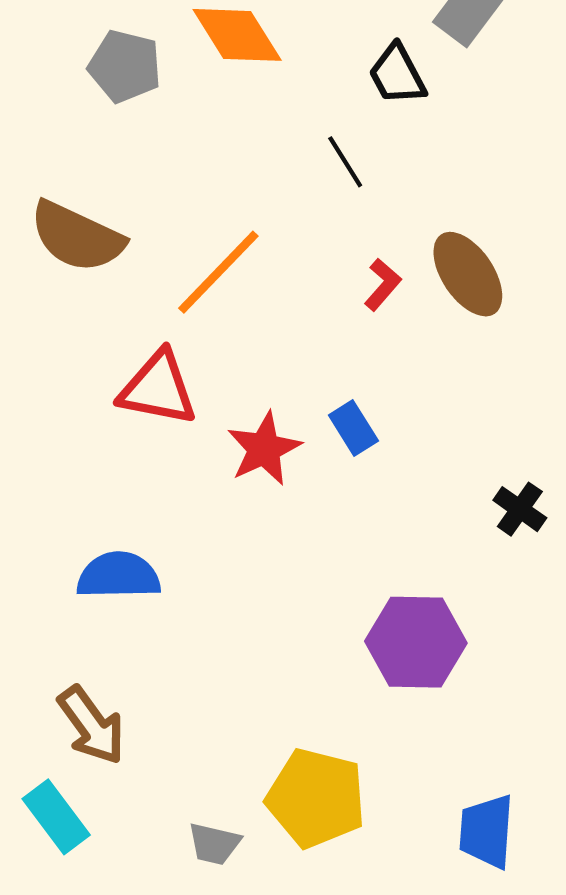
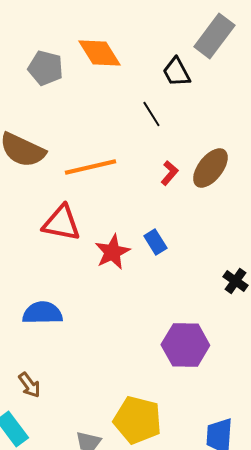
orange line: (218, 272) -> (90, 167), turned 33
brown ellipse: (468, 274) -> (210, 168), turned 72
brown arrow: (91, 725) -> (29, 385), size x0.7

